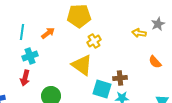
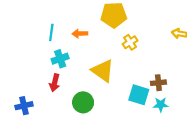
orange arrow: (48, 33) -> (80, 34), turned -144
yellow triangle: (82, 65) -> (103, 71), moved

